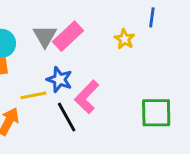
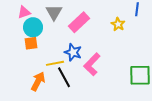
gray triangle: (45, 36) -> (54, 12), moved
black line: (67, 117) -> (64, 77), moved

